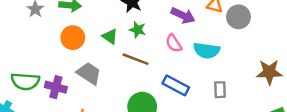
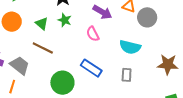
cyan semicircle: (207, 50) -> (130, 47), moved
brown line: (136, 59) -> (43, 48), moved
gray trapezoid: (89, 73) -> (20, 65), moved

